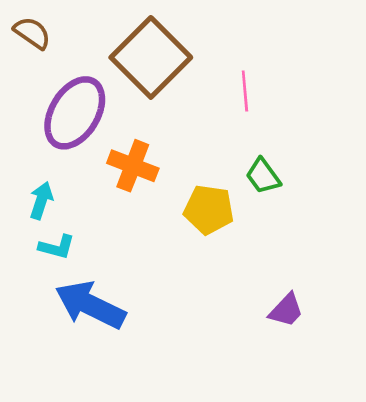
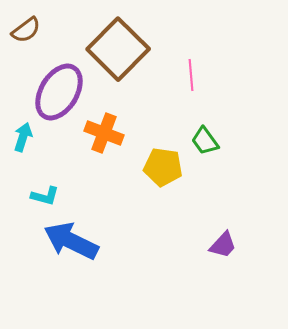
brown semicircle: (32, 33) -> (26, 30), turned 108
cyan arrow: (41, 201) -> (23, 137), moved

